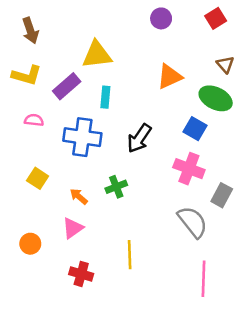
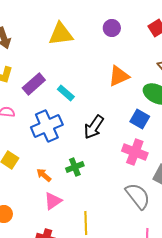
yellow triangle: (97, 55) -> (61, 34), moved
cyan rectangle: (105, 97) -> (66, 93), turned -54
blue cross: (82, 137) -> (47, 126), turned -32
pink triangle: (73, 228) -> (53, 201), moved

